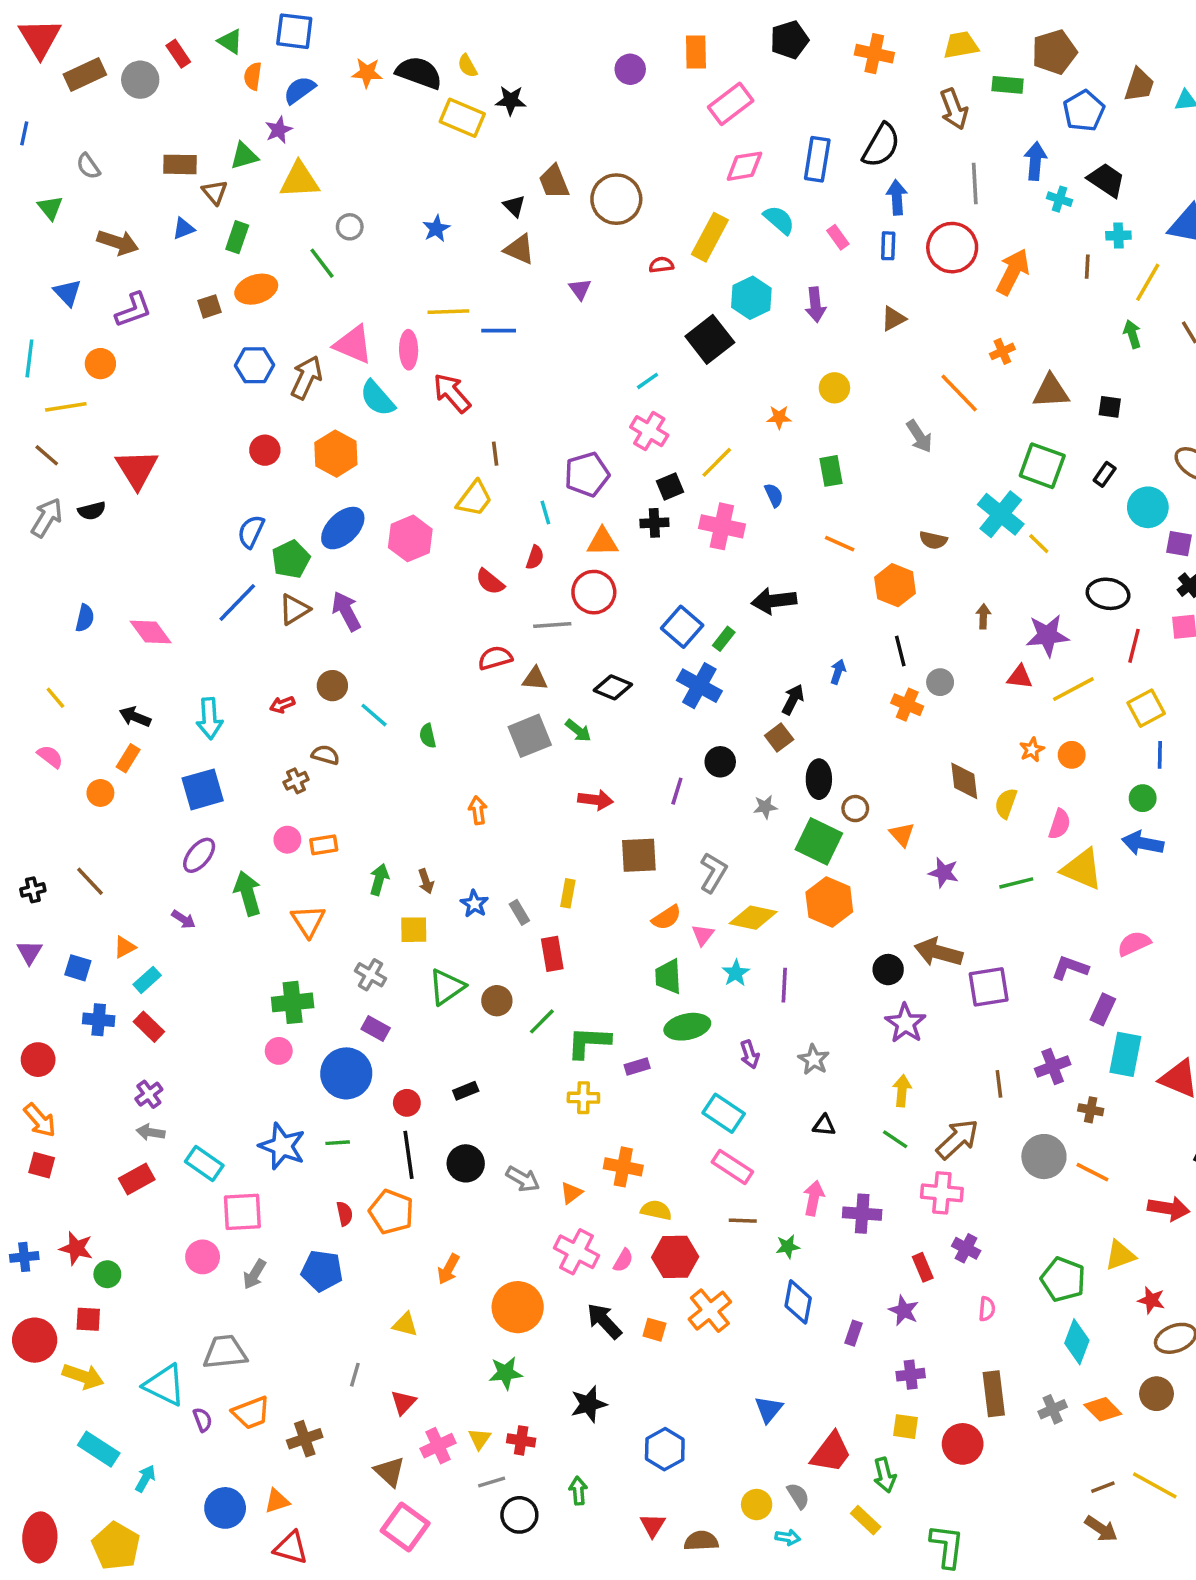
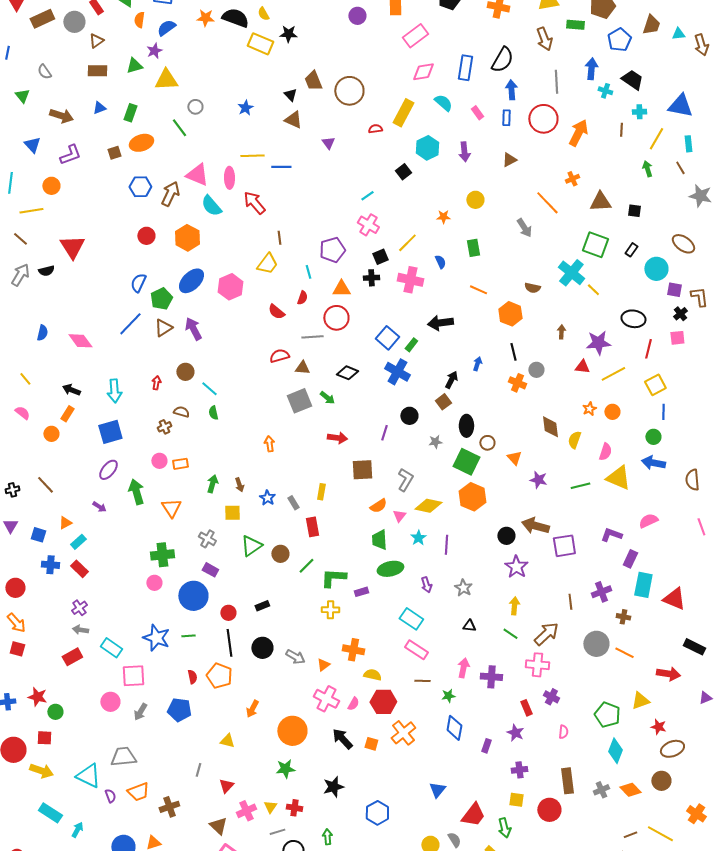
brown triangle: (215, 192) -> (96, 41), moved, turned 35
black square: (710, 339) -> (403, 172), size x0.6
red arrow: (282, 705) -> (156, 383), turned 120
green semicircle: (428, 736) -> (213, 413), moved

